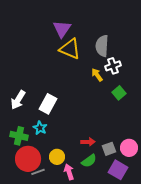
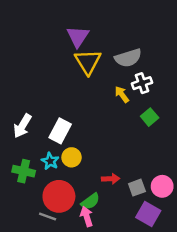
gray semicircle: (102, 46) -> (128, 58), turned -110
yellow triangle: (70, 49) -> (88, 62), turned 35
yellow circle: (57, 157) -> (72, 157), moved
red circle: (28, 159) -> (59, 196), moved
green semicircle: (89, 161) -> (90, 201), moved
gray line: (38, 172) -> (48, 217), turned 40

